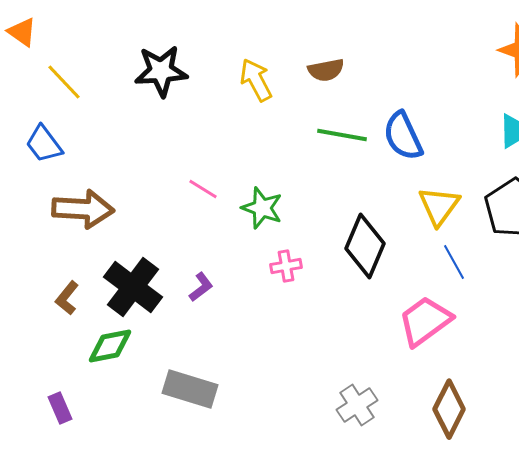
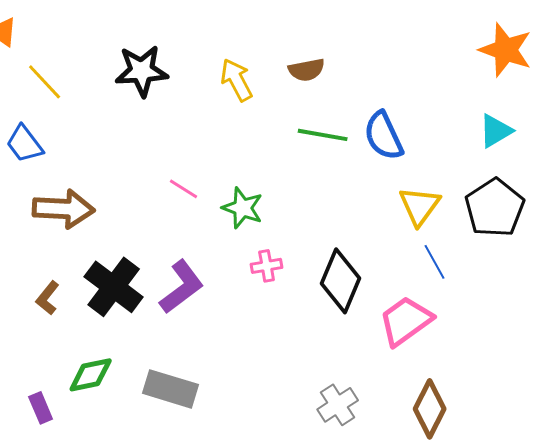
black diamond: (365, 246) -> (341, 281), moved
purple L-shape: (201, 287) -> (182, 287), size x1.8
green diamond: (110, 346) -> (91, 375), moved

